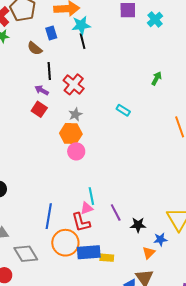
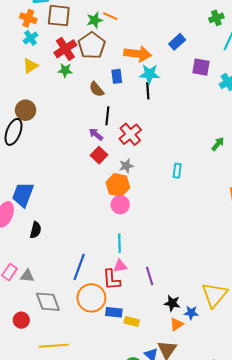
red square: (39, 109) -> (99, 155), moved
cyan rectangle: (123, 110) -> (177, 171), turned 56
cyan line: (91, 196) -> (119, 243), moved
black star: (138, 225) -> (172, 303), moved
blue rectangle: (89, 252) -> (114, 312), size x0.7

